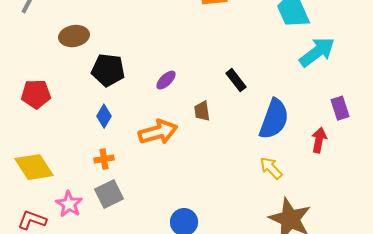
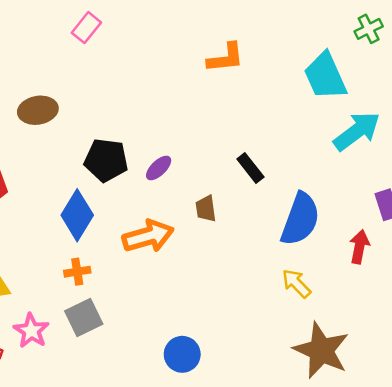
black pentagon: (108, 70) -> (106, 160), moved
blue diamond: (104, 116) -> (77, 215), size x1.6

